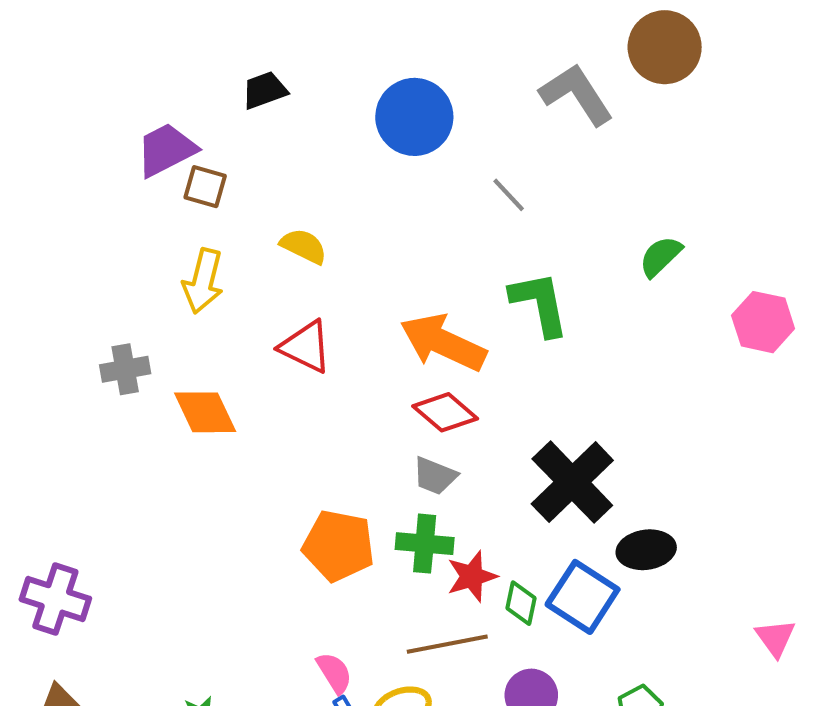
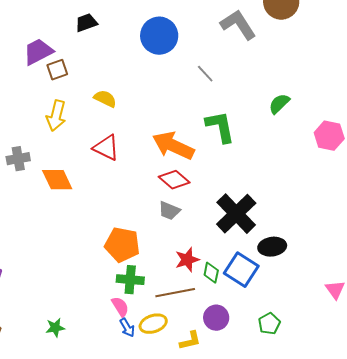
brown square: (205, 187) -> (57, 70), turned -35
green cross: (425, 544) -> (130, 280), moved

